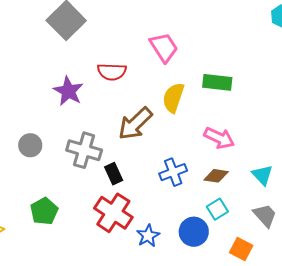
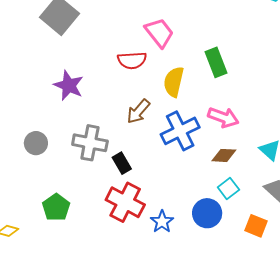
red semicircle: (112, 72) -> (132, 60), moved
green rectangle: (217, 82) -> (216, 62), turned 68
brown arrow: (135, 124) -> (138, 111), size x0.7
blue cross: (173, 172) -> (180, 131), moved, size x1.4

